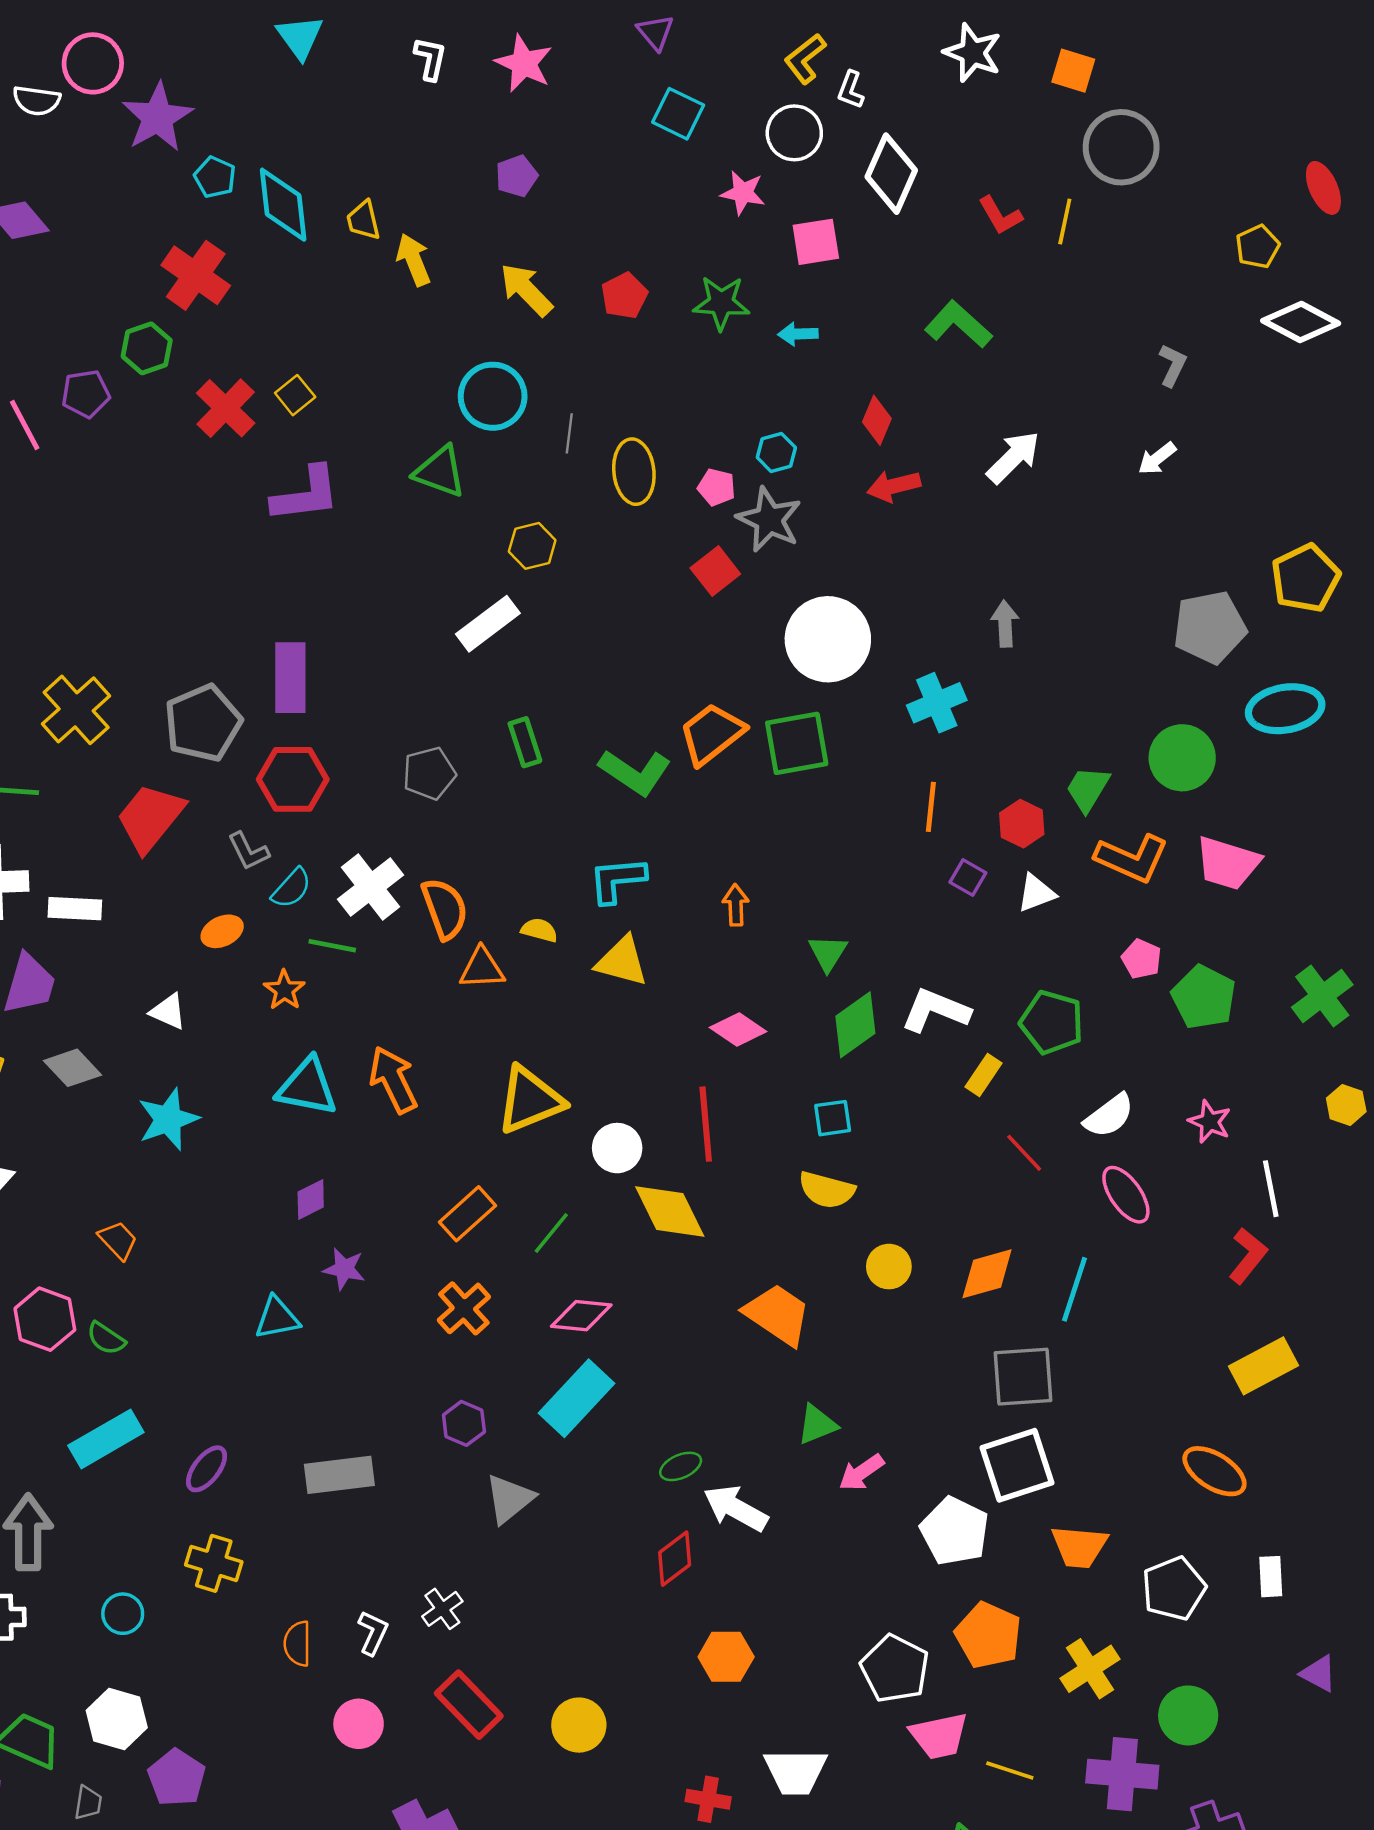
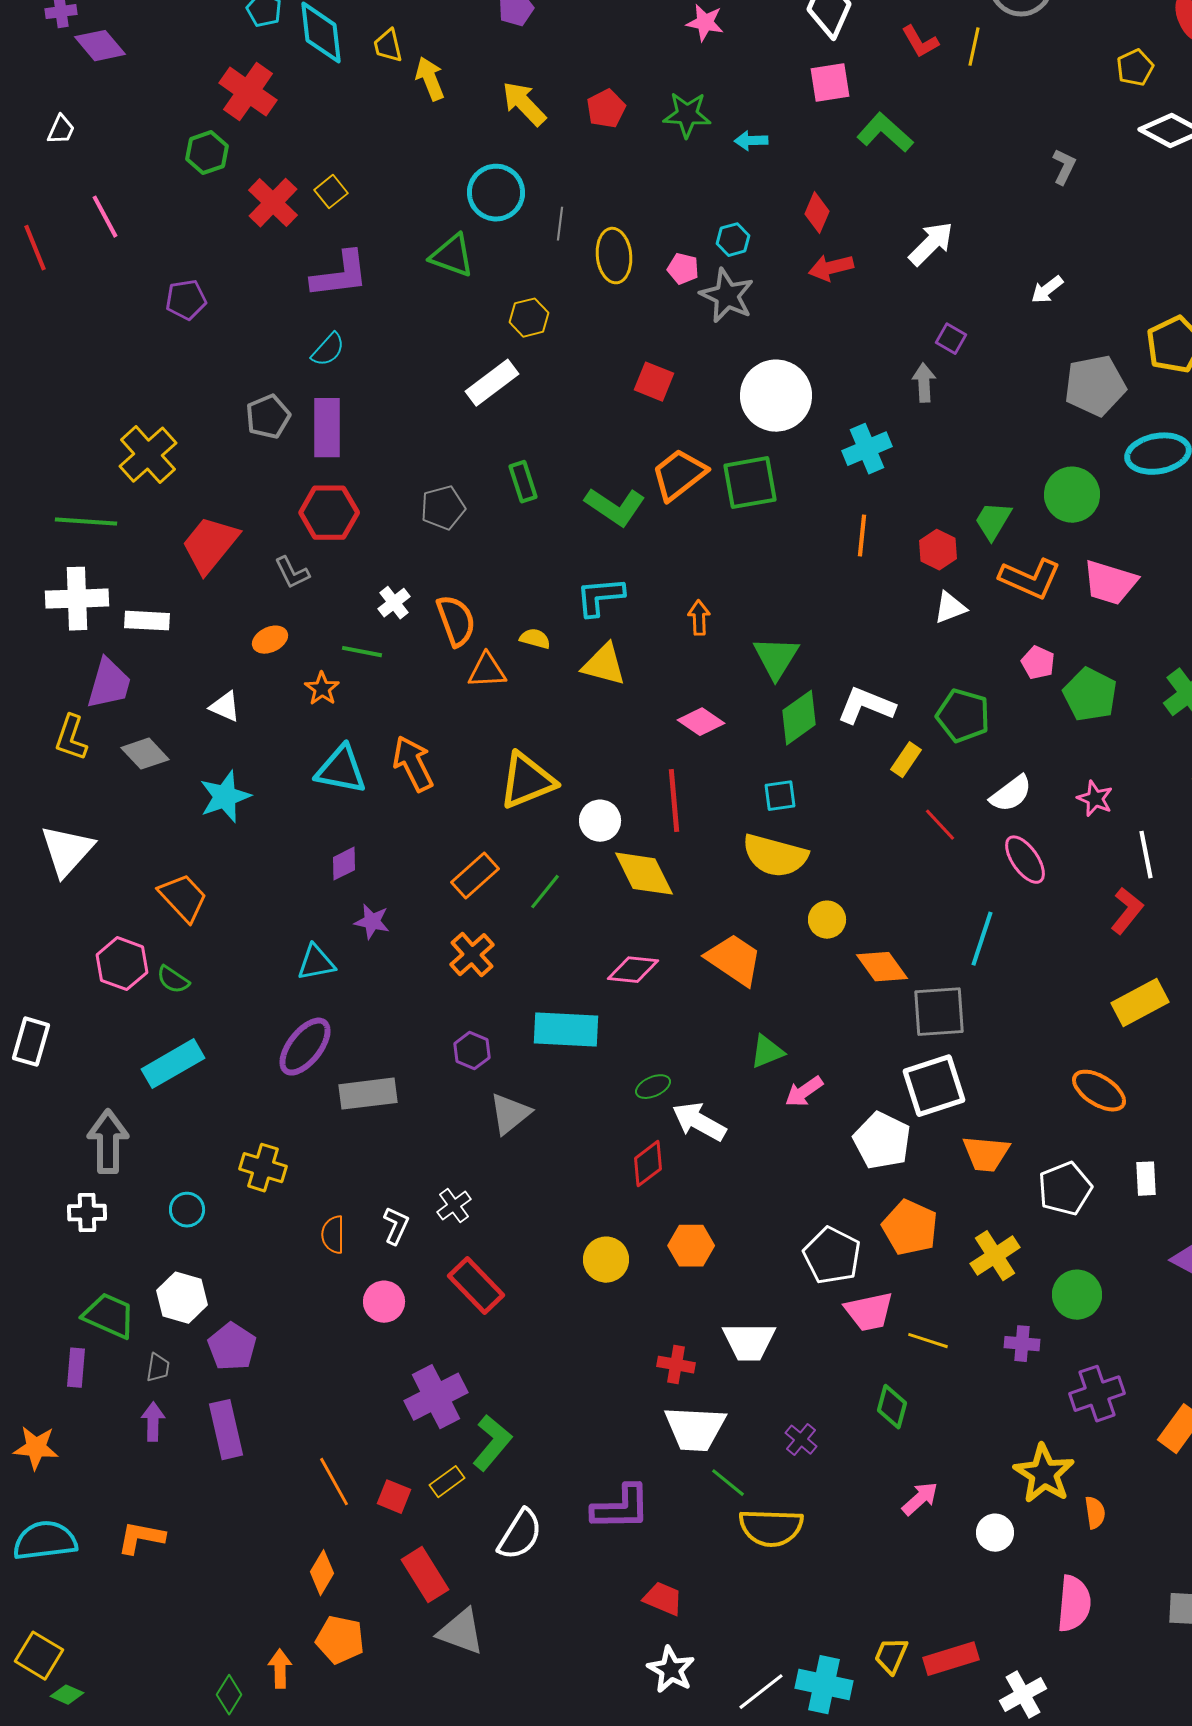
pink square: (816, 242) -> (830, 83), moved
purple pentagon: (86, 394) -> (186, 300), moved
white arrow: (1157, 458) -> (1047, 290), moved
red square: (715, 571) -> (654, 382), moved, turned -30
gray pentagon: (203, 723) -> (268, 417), moved, size x0.7
purple square: (968, 877) -> (951, 339), moved
white cross: (371, 887) -> (394, 603), size x0.6
cyan semicircle: (292, 888) -> (328, 350), moved
green triangle: (828, 953) -> (776, 658), size x1.4
yellow semicircle: (827, 1190) -> (775, 856), size x1.4
orange trapezoid: (118, 1240) -> (183, 898), size x1.5
orange diamond: (987, 1274) -> (882, 967), moved, turned 70
pink diamond: (581, 1316) -> (633, 970), moved
cyan rectangle: (576, 1398) -> (566, 1030), turned 50
purple ellipse: (207, 1469) -> (305, 1047), moved, size x1.5
yellow circle: (579, 1725) -> (606, 1260), moved
purple cross: (1122, 1774) -> (1022, 1344), size x0.6

